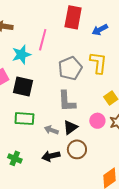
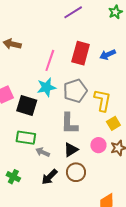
red rectangle: (73, 17) -> (81, 53), moved
cyan star: (21, 55) -> (46, 87), moved
yellow L-shape: (98, 63) -> (102, 100), moved
gray arrow: (51, 130) -> (43, 152), moved
black arrow: (51, 156) -> (49, 177), turned -36

